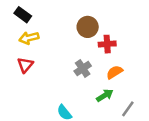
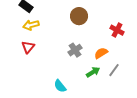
red cross: (107, 44) -> (117, 30), moved, turned 32
gray line: (128, 109) -> (114, 70), moved

